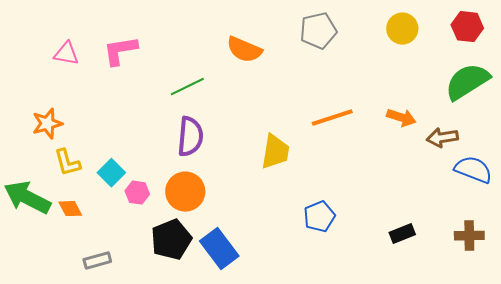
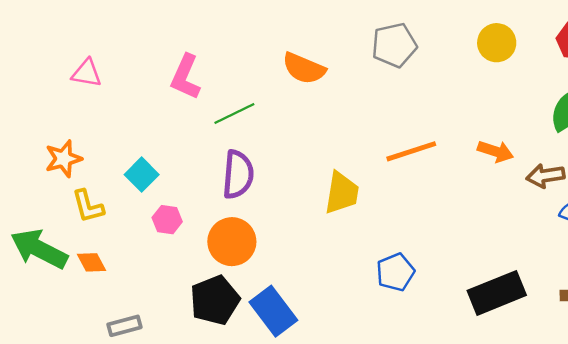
pink L-shape: (120, 51) -> (186, 77), moved, turned -57
cyan square: (111, 173) -> (142, 175), moved
pink hexagon: (137, 193) -> (167, 220), moved
black rectangle: (402, 234) -> (497, 293), size x1.8

